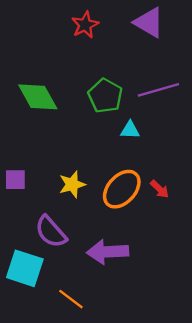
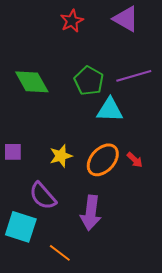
cyan triangle: (130, 130) -> (110, 110), size x1.6
purple arrow: (108, 252) -> (91, 213), turned -80

